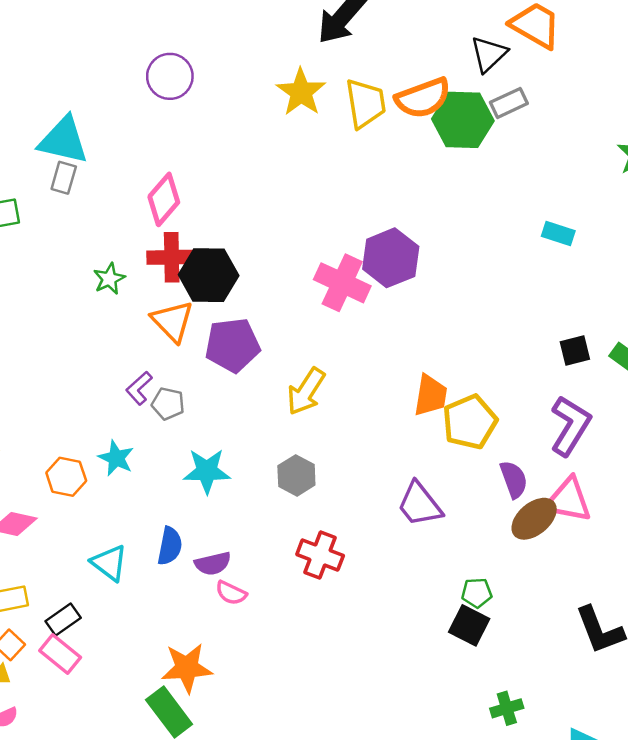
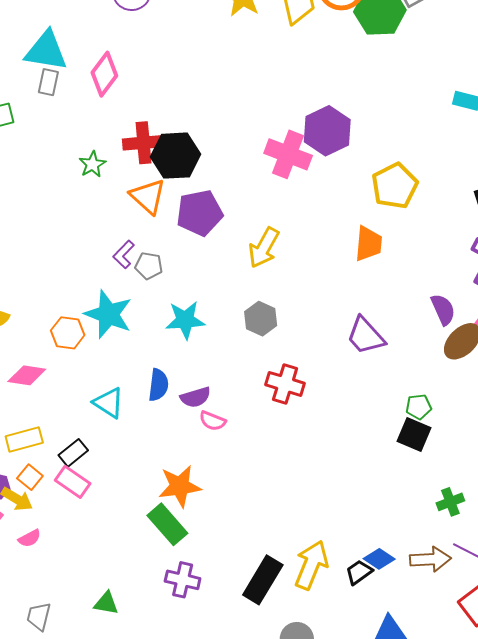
pink diamond: (164, 199) -> (104, 74), moved
yellow pentagon: (470, 422) -> (395, 186), moved
cyan star: (116, 458) -> (108, 314), size x1.6

